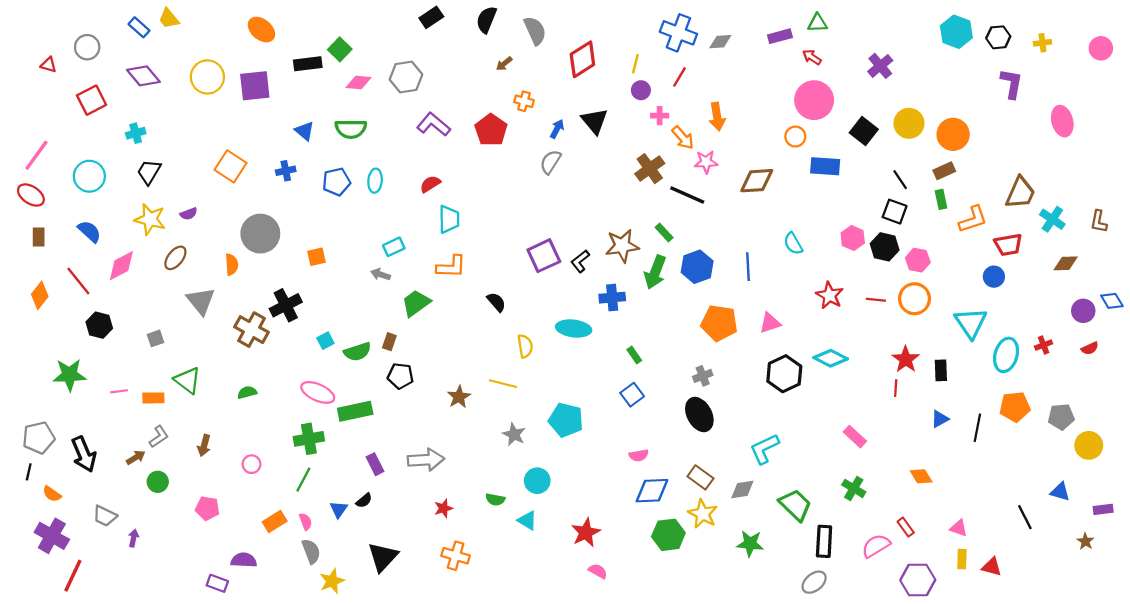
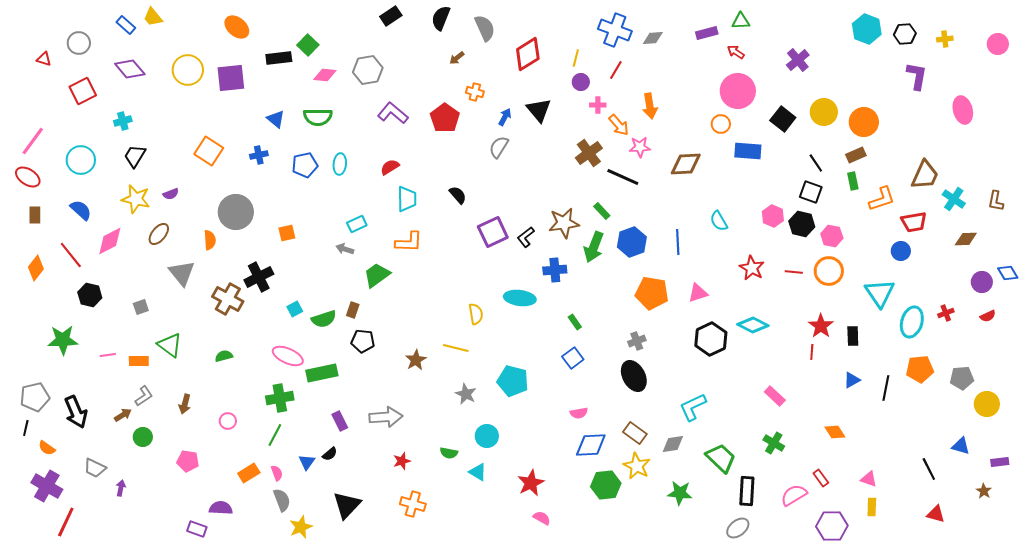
black semicircle: (496, 302) -> (458, 195), moved
red triangle: (992, 567) -> (936, 514), moved

